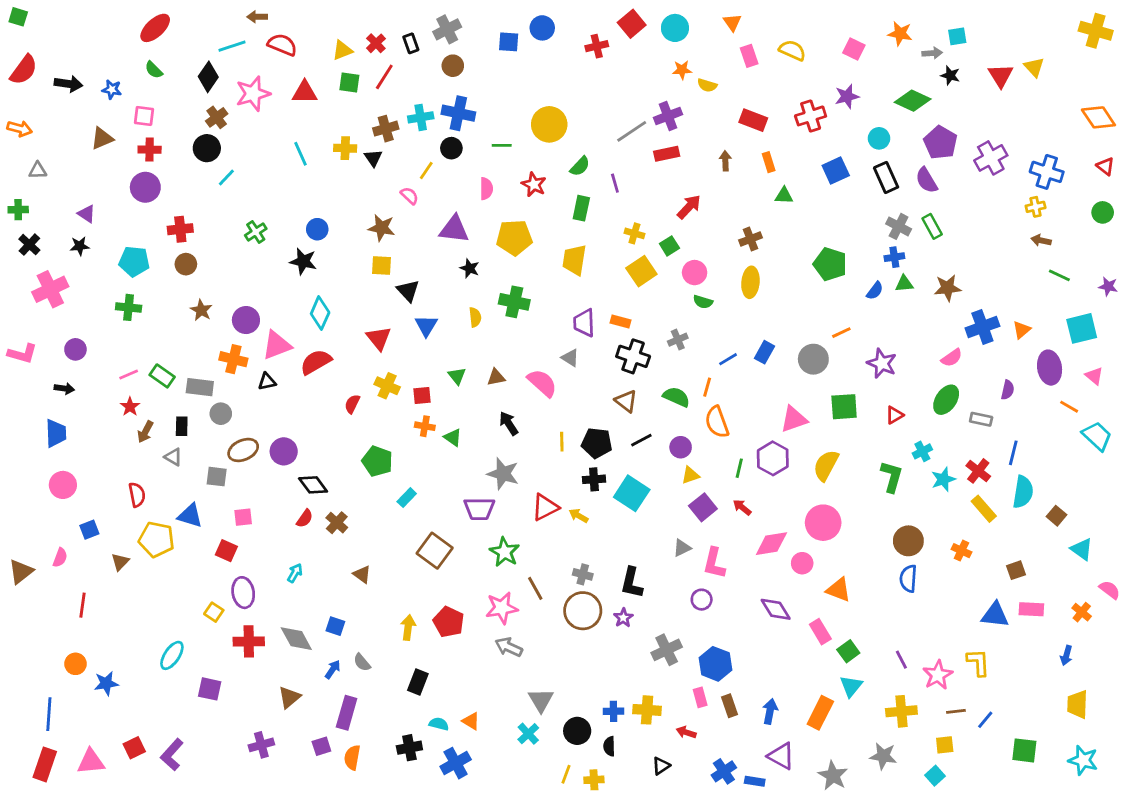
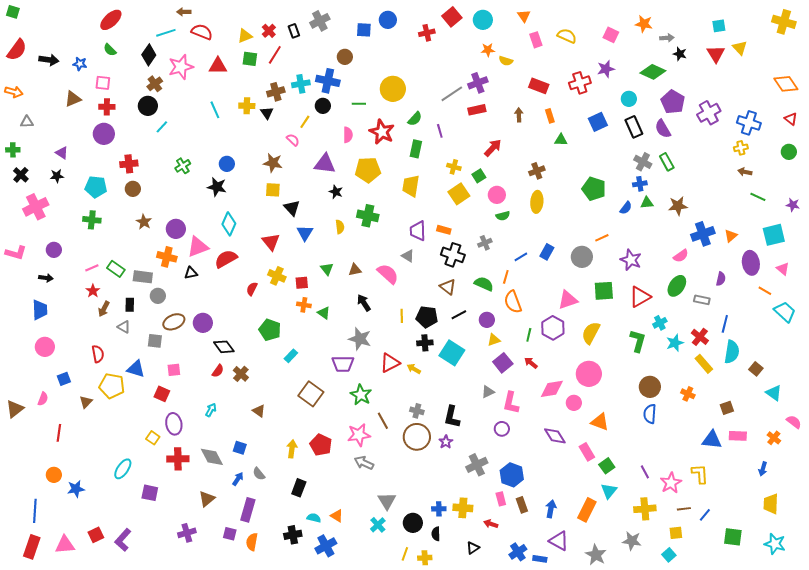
cyan square: (957, 36) -> (719, 26), moved
brown circle: (453, 66) -> (345, 57), moved
red star: (534, 184) -> (382, 132), size x1.4
green semicircle: (703, 302) -> (503, 216), turned -32
red triangle: (894, 415) -> (640, 297), size x1.6
purple square: (321, 746) -> (230, 534), turned 32

